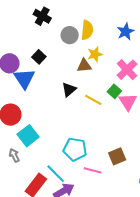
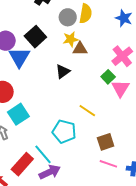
blue star: (126, 32) -> (124, 18), turned -30
yellow star: (95, 54) -> (71, 39), moved
black square: (39, 57) -> (35, 37), size x1.5
yellow line: (93, 100) -> (87, 111), moved
pink line: (93, 170) -> (108, 164), moved

